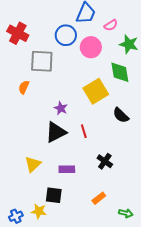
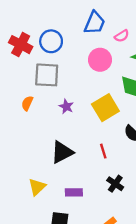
blue circle: (66, 35) -> (51, 41), moved
purple star: (61, 108) -> (66, 107), moved
red line: (84, 131) -> (103, 151), moved

